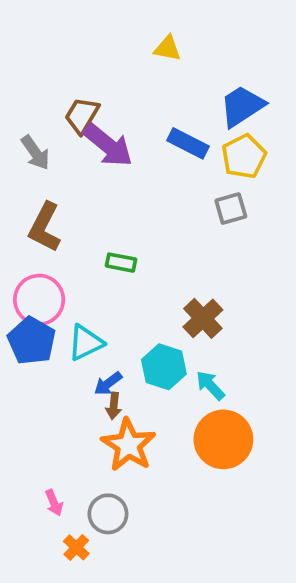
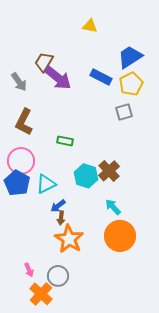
cyan hexagon: (164, 367) -> (86, 176), moved
orange cross: (76, 547) -> (41, 294), size x1.6

